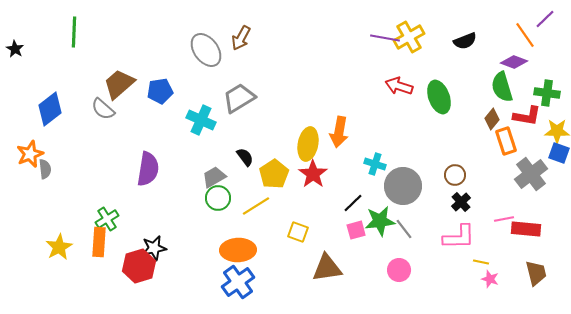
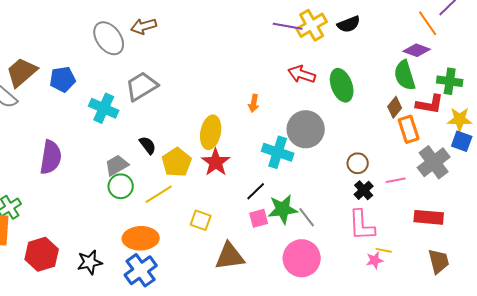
brown arrow: (241, 38) -> (144, 26), turned 45
black semicircle: (465, 41) -> (349, 24), moved
orange arrow: (339, 132) -> (254, 103), moved, size x0.6
cyan cross: (375, 164) -> (278, 152), size x1.4
gray circle: (403, 186) -> (306, 129), moved
pink line: (504, 219) -> (396, 180), moved
pink L-shape: (459, 237) -> (362, 225), turned 88
black star: (154, 248) -> (90, 262), moved
pink circle: (399, 270) -> (302, 258), size x1.6
pink star: (490, 279) -> (375, 260), moved, turned -30

